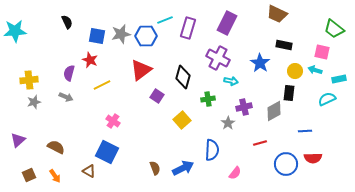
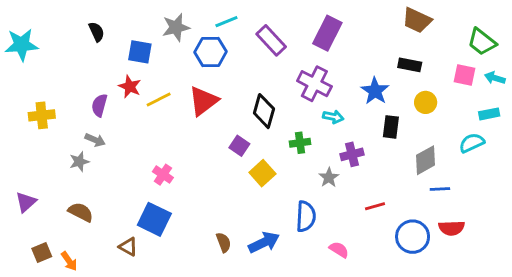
brown trapezoid: (277, 14) -> (417, 20), moved
cyan line: (165, 20) -> (226, 22), moved
purple rectangle: (188, 28) -> (271, 40), turned -60
gray star: (121, 34) -> (176, 27), moved
cyan arrow: (315, 70) -> (495, 78), moved
yellow line: (102, 85) -> (159, 100), moved
black rectangle: (289, 93) -> (391, 127), moved
purple square: (157, 96) -> (239, 146), moved
gray star: (34, 102) -> (79, 162), moved
gray diamond: (274, 111) -> (426, 160), moved
pink semicircle: (235, 173) -> (339, 250), turned -96
orange arrow: (55, 176) -> (69, 261), moved

